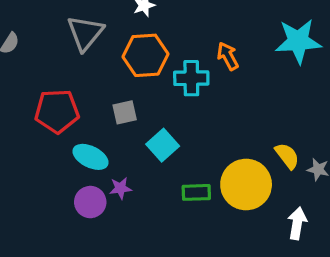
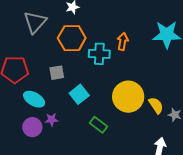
orange arrow: (228, 56) -> (123, 41), turned 36
yellow circle: (246, 184) -> (128, 97), moved
green rectangle: (196, 192) -> (98, 125), turned 36

